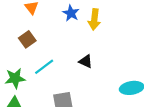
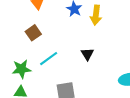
black triangle: (86, 61) -> (87, 54), turned 32

